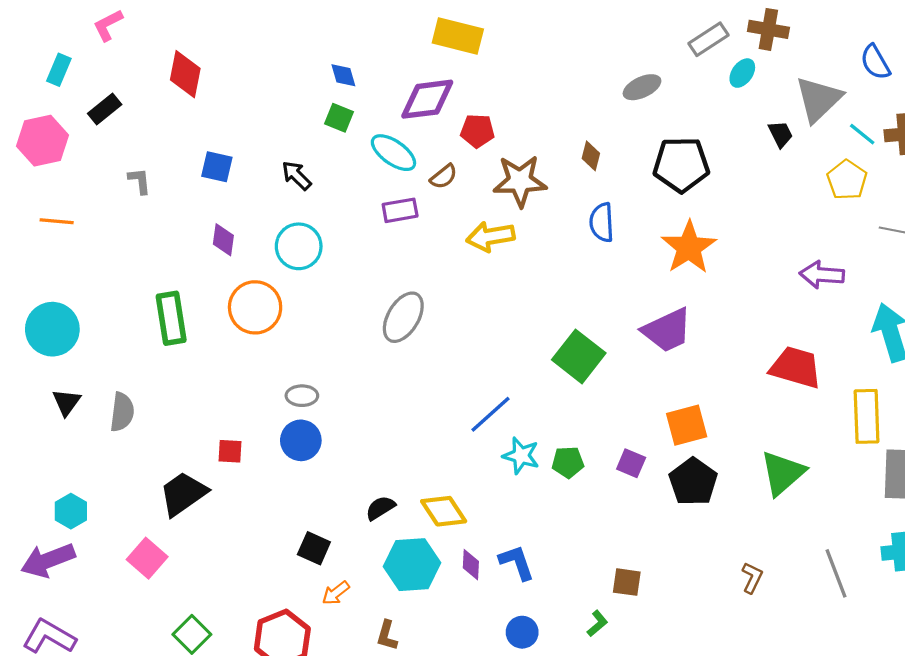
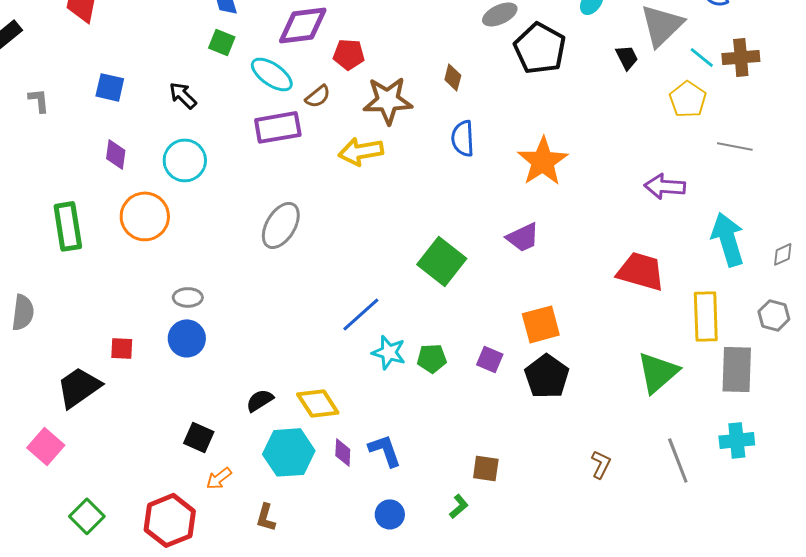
black pentagon: (681, 165) -> (540, 48), moved, turned 30
purple rectangle: (400, 210) -> (278, 127), size x1.4
purple trapezoid: (667, 330) -> (523, 237), size x0.7
green triangle: (783, 473) -> (658, 372), moved

